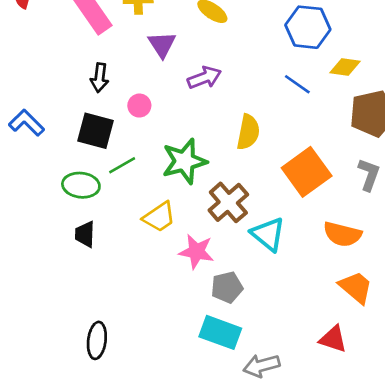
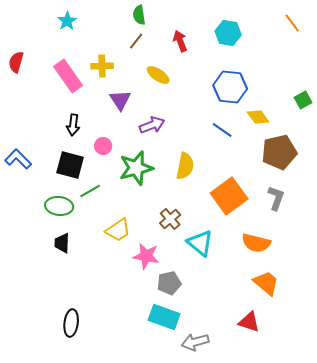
yellow diamond: (345, 67) -> (258, 117), turned 45
green star: (184, 161) -> (136, 168), moved
brown cross: (228, 202) -> (170, 219), size x0.7

